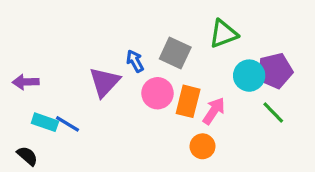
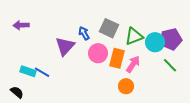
green triangle: (223, 34) -> (134, 36), moved
purple arrow: (26, 82) -> (21, 25), moved

